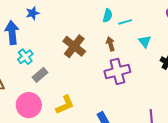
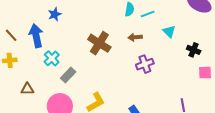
brown arrow: (110, 44) -> (135, 37), turned -72
purple cross: (117, 71) -> (145, 64), size x0.7

